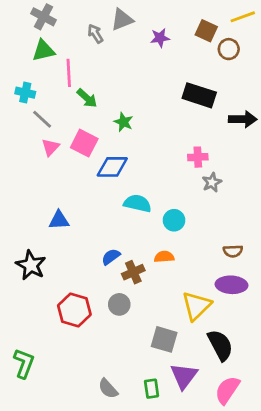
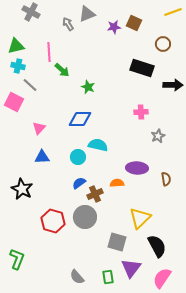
brown square: (206, 31) -> (134, 23), moved
brown circle: (229, 49) -> (163, 44), moved
green triangle: (43, 50) -> (16, 46), moved
pink square: (84, 143) -> (14, 102), moved
pink triangle: (51, 147) -> (39, 128), moved
gray star: (212, 182) -> (158, 136), moved
cyan circle: (174, 220) -> (78, 157), moved
brown semicircle: (233, 251) -> (166, 179), turned -96
purple ellipse: (232, 285) -> (137, 168), moved
gray circle: (119, 304) -> (85, 217), size x1.5

